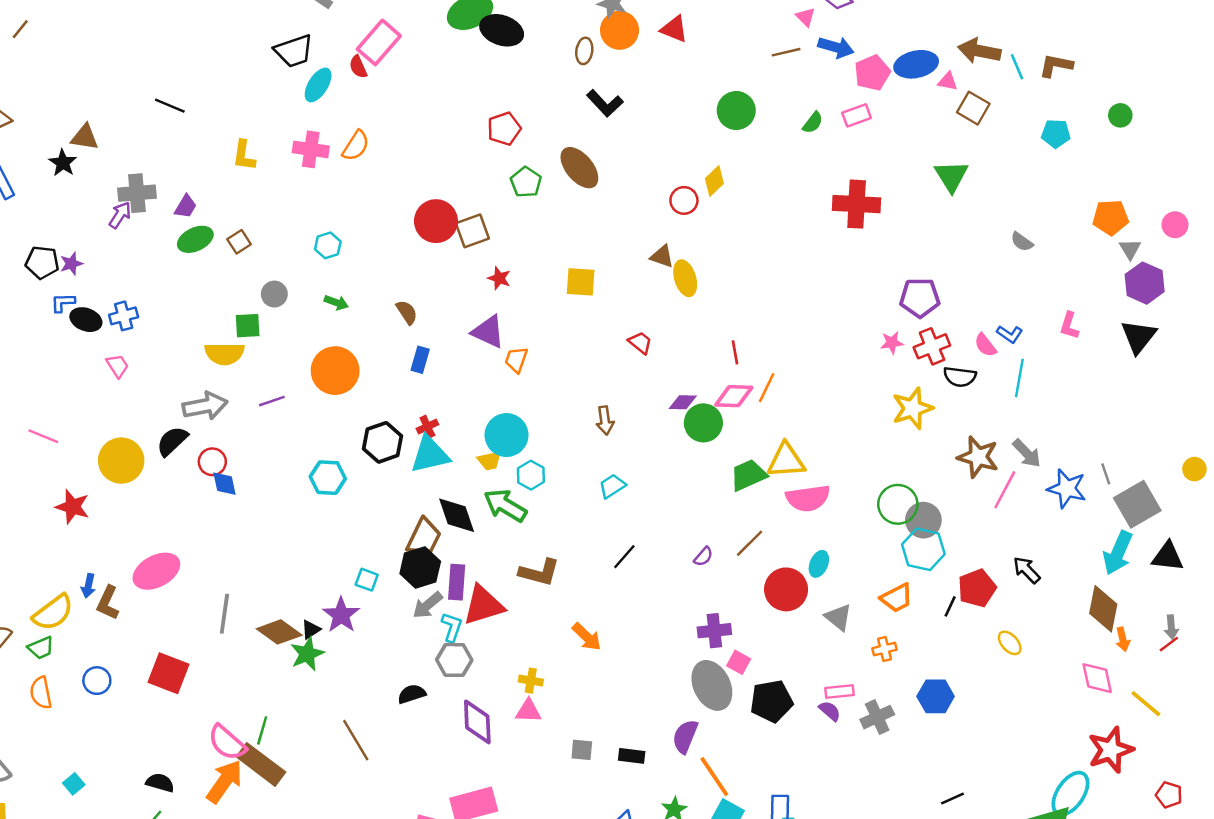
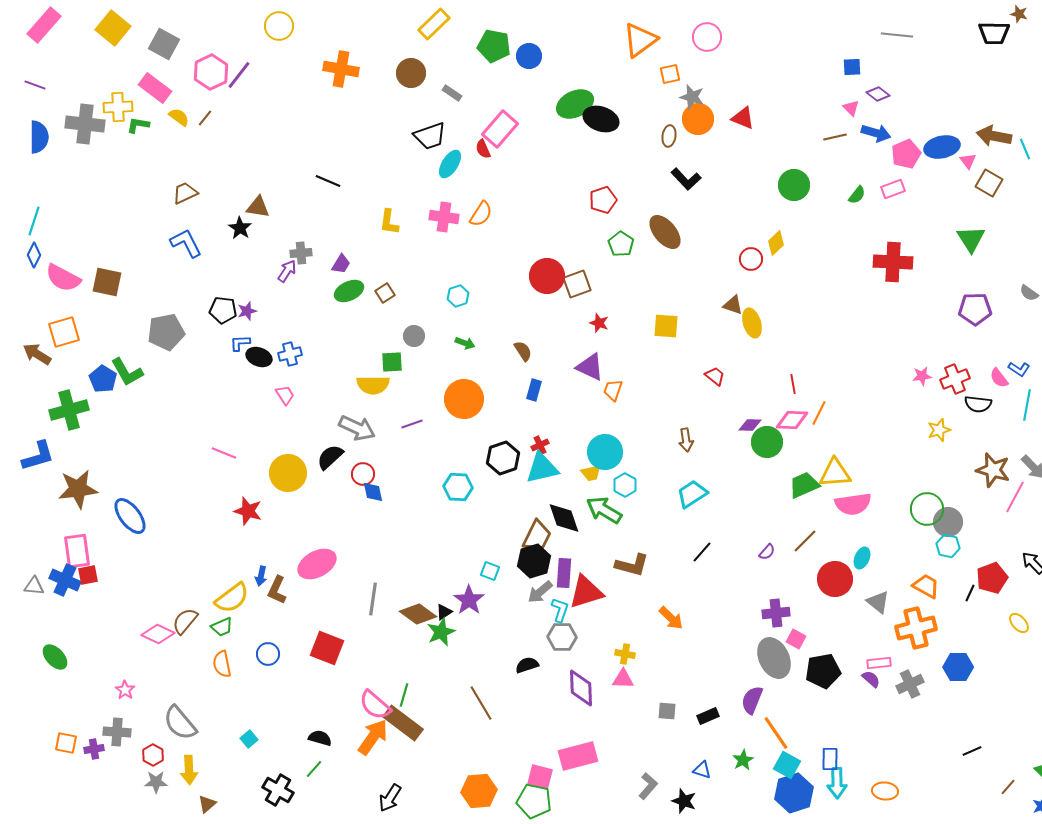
pink triangle: (948, 81) -> (968, 161), turned 42
gray cross: (137, 193) -> (301, 253), size x0.7
purple pentagon: (920, 298) -> (975, 309), moved
gray arrow: (205, 406) -> (357, 428), turned 36
yellow star: (912, 408) -> (939, 430), size x0.7
cyan trapezoid: (612, 486) -> (692, 494), size x1.4
cyan hexagon: (923, 549) -> (948, 546), size x0.7
orange trapezoid: (897, 598) -> (926, 586), turned -124
orange cross: (884, 649) -> (916, 628), size x2.0
black rectangle: (632, 756) -> (708, 716), turned -30

